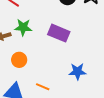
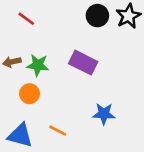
green star: (23, 27) -> (38, 65), moved

